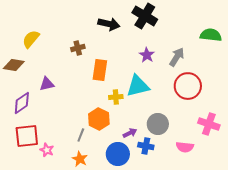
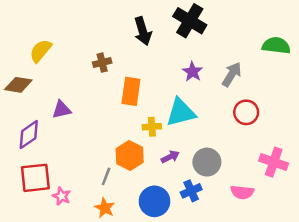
black arrow: (109, 24) -> (143, 31), turned 60
red circle: (188, 86) -> (246, 112), size x0.7
purple arrow: (130, 133) -> (170, 157), moved
blue cross: (146, 146) -> (191, 191), turned -35

